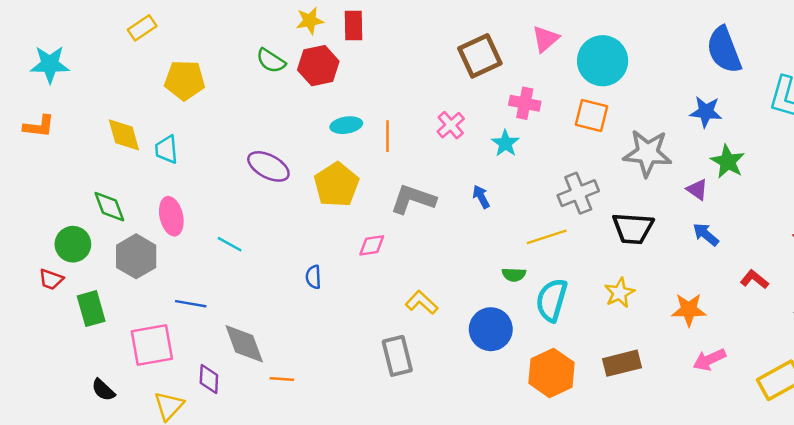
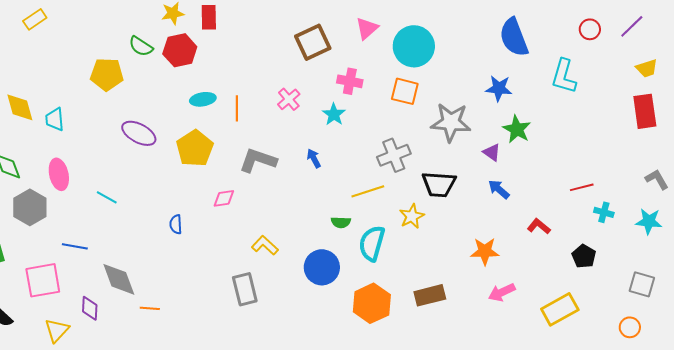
yellow pentagon: (185, 80) -> (107, 74), moved
yellow star: (620, 293) -> (412, 216), moved

